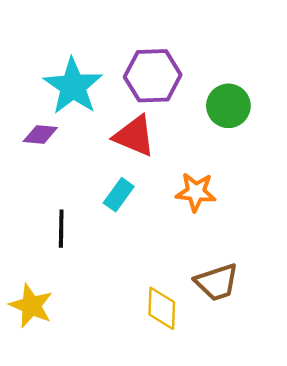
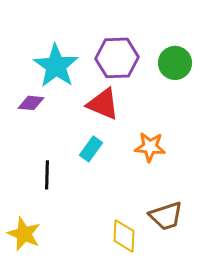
green circle: (228, 106) -> (175, 63), moved

